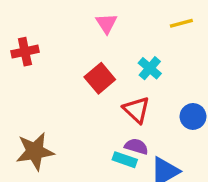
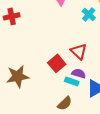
cyan cross: (150, 68) -> (89, 14), moved
red square: (100, 78) -> (57, 63), moved

